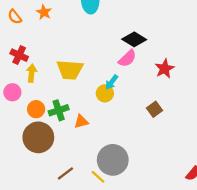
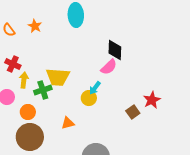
black diamond: (134, 39) -> (115, 50), turned 60
red star: (165, 69) -> (152, 100), moved
green cross: (59, 110) -> (43, 90), moved

